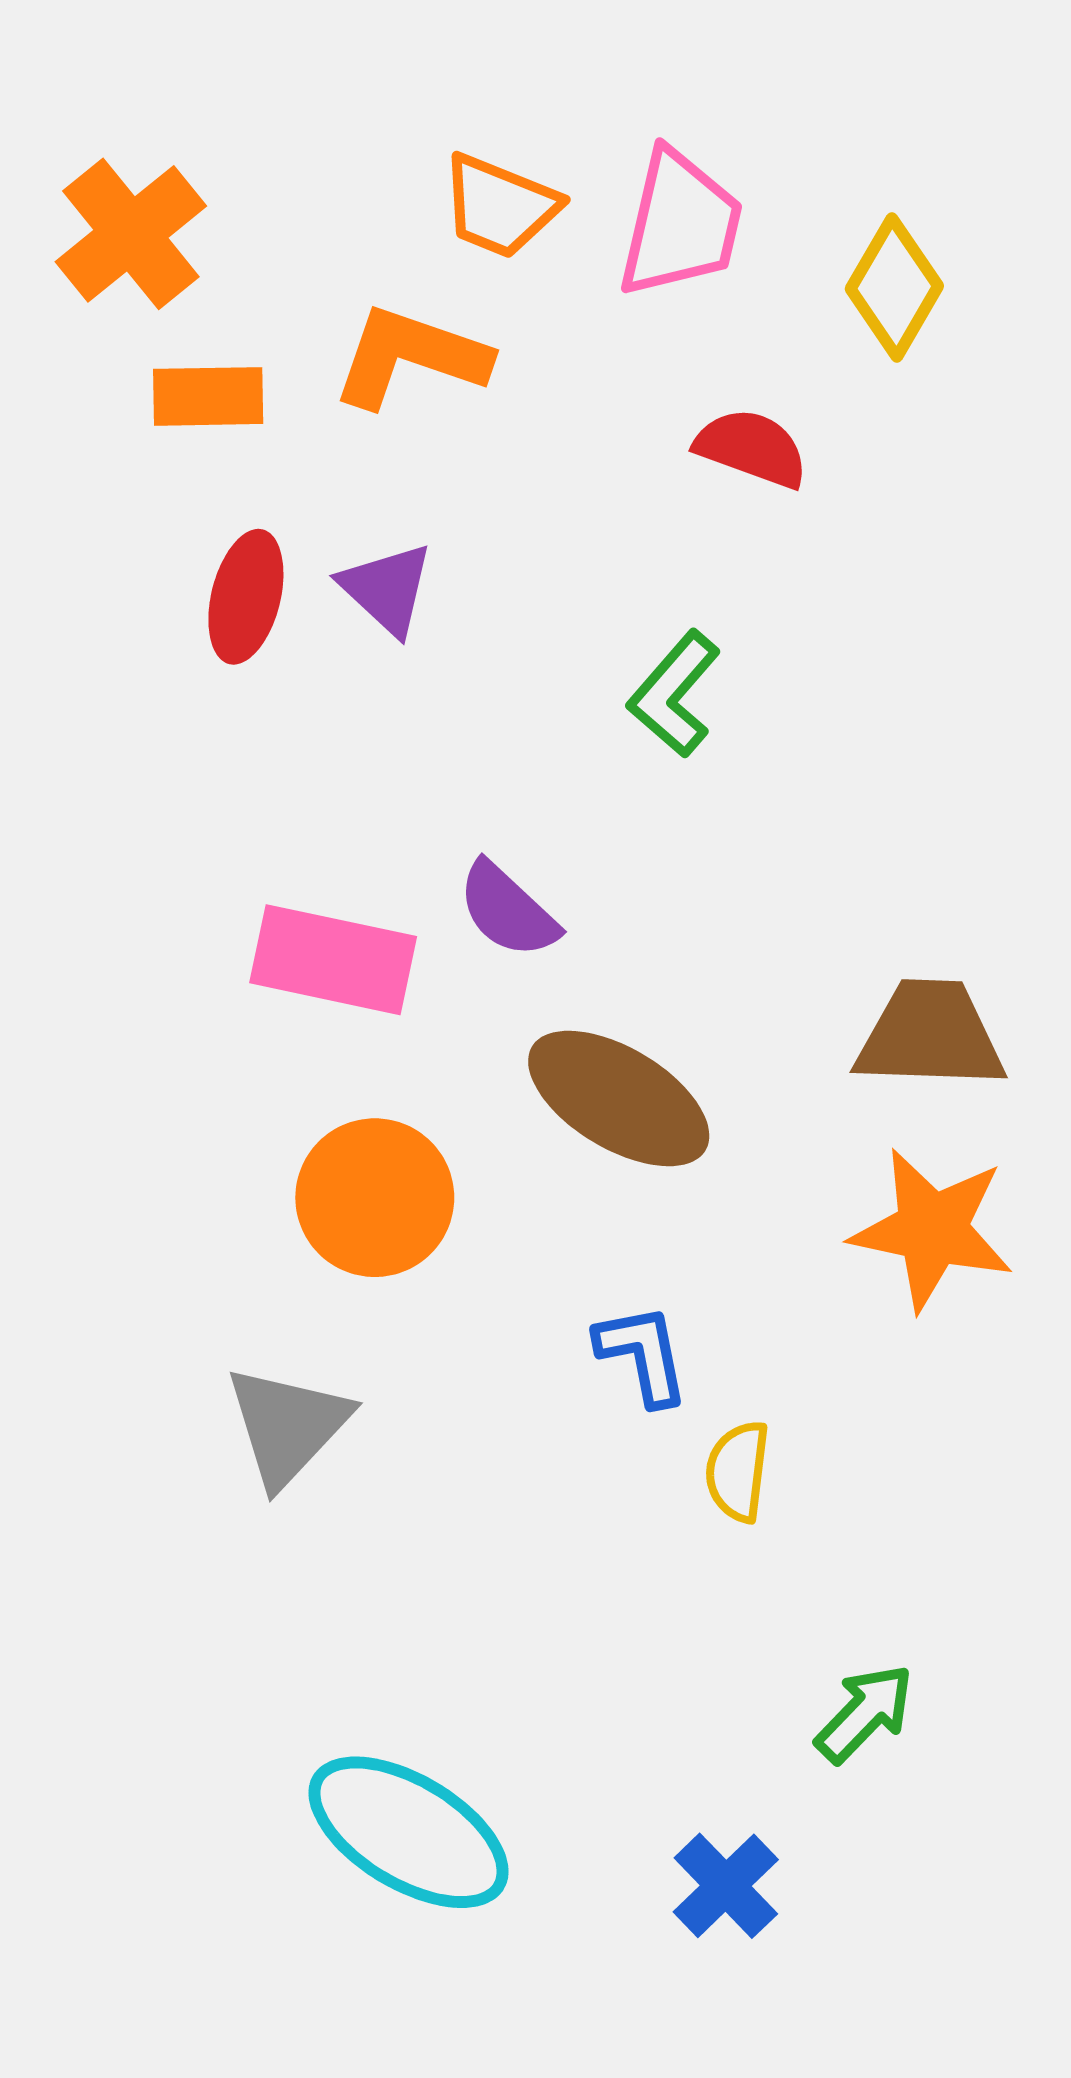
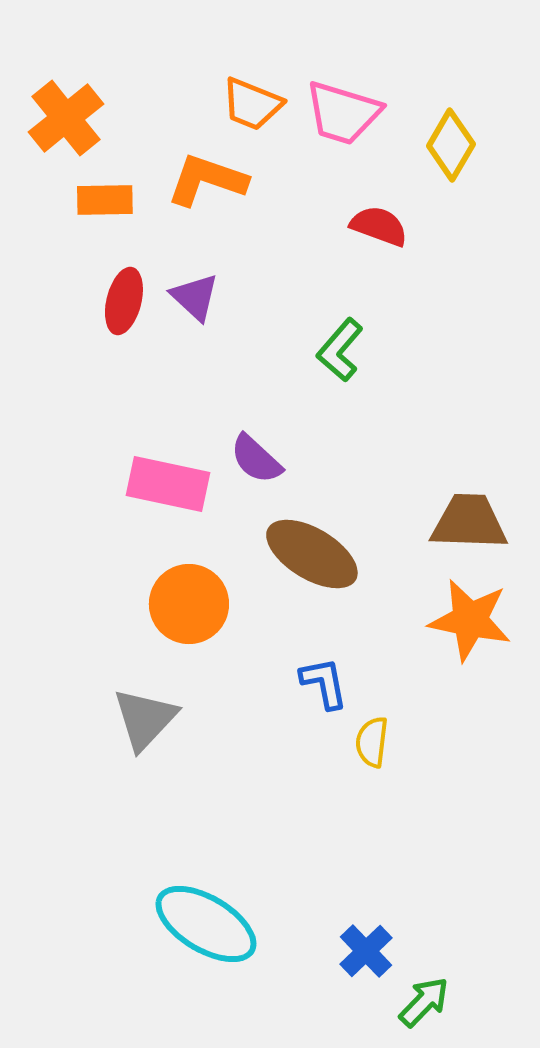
pink trapezoid: (680, 224) -> (343, 113), turned 94
green arrow: (865, 1713) -> (424, 1002), moved

